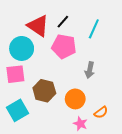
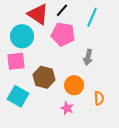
cyan square: (17, 110) -> (18, 96), turned -30
orange semicircle: (101, 112) -> (99, 98), turned -56
pink star: (80, 124) -> (67, 108), moved

